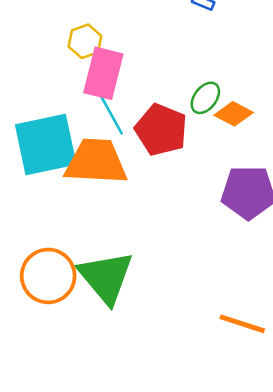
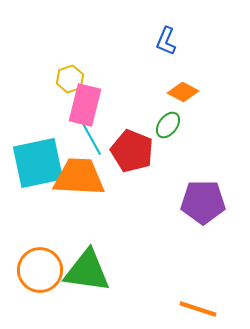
orange diamond: (234, 114) -> (183, 92), moved
green triangle: (106, 277) -> (87, 271), turned -42

